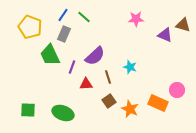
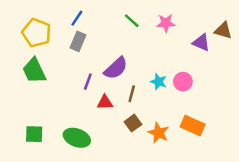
green line: (84, 17) -> (132, 21), moved
green trapezoid: (50, 55) -> (34, 71), moved
brown line: (108, 77) -> (132, 94), turned 32
pink circle: (177, 90) -> (183, 82), moved

